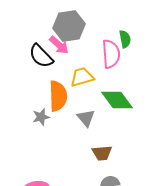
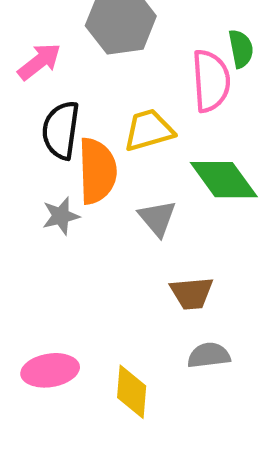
pink arrow: (59, 45) -> (39, 62), moved, turned -80
black semicircle: (41, 56) -> (61, 130), moved, turned 52

